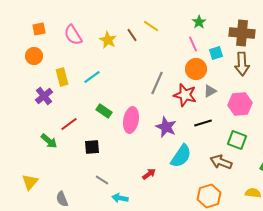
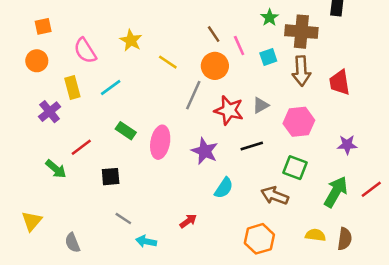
green star: (199, 22) -> (270, 18), moved
yellow line: (151, 26) -> (168, 62), moved
pink semicircle: (73, 35) -> (85, 51), moved
brown line: (132, 35) -> (214, 34), moved
orange circle: (196, 69) -> (215, 66), moved
cyan semicircle: (181, 156) -> (224, 188), size x0.7
red arrow: (149, 174) -> (188, 221), moved

